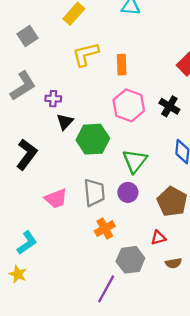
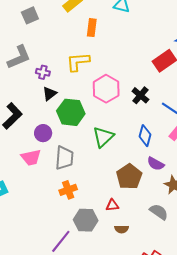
yellow L-shape: (86, 54) -> (78, 62), moved
orange rectangle: (122, 65) -> (92, 28), moved
purple circle: (128, 192) -> (43, 133), moved

